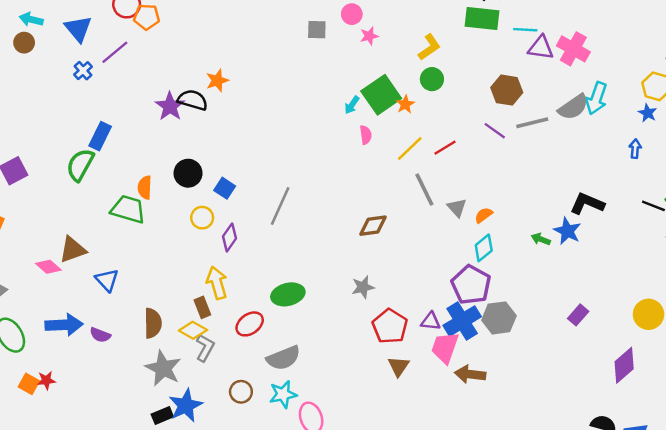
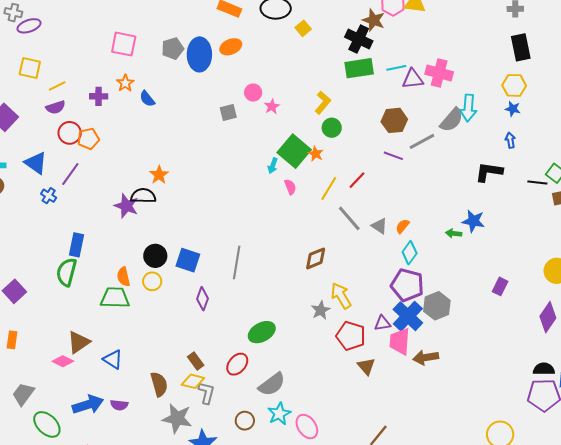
blue square: (225, 188) -> (188, 260), size x1.4
black L-shape: (587, 204) -> (489, 172), moved
yellow circle: (202, 218) -> (152, 281), moved
yellow arrow: (217, 283) -> (341, 296), moved

